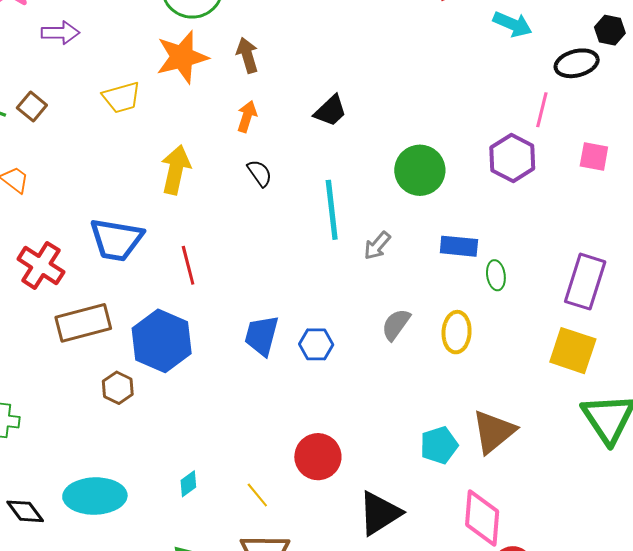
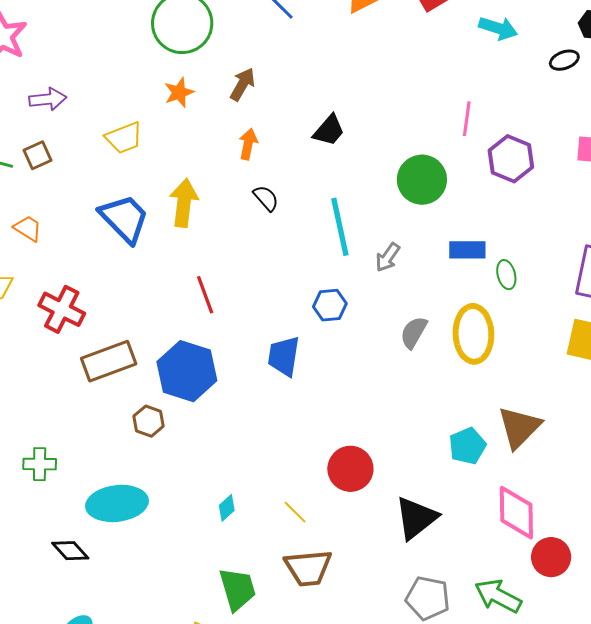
purple arrow: (60, 33) -> (48, 99), moved
brown arrow: (247, 55) -> (242, 84), turned 52
orange star: (182, 57) -> (179, 92), size x0.6
black ellipse: (577, 63) -> (564, 60), size x0.7
brown square: (32, 106) -> (38, 155), turned 32
pink line: (542, 110) -> (467, 119), moved
blue trapezoid: (116, 240) -> (124, 218), moved, turned -138
yellow ellipse: (457, 332) -> (473, 334), size x1.4
blue hexagon: (316, 344) -> (330, 305), moved
cyan ellipse: (95, 496) -> (117, 503), moved

